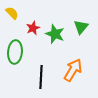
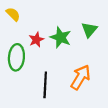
red star: (33, 28) -> (36, 40), moved

